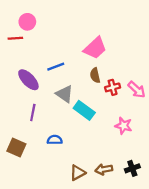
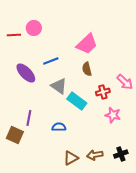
pink circle: (27, 22) -> (34, 28), moved
red cross: (113, 87) -> (103, 92), moved
purple line: (33, 113) -> (29, 118), moved
blue semicircle: (55, 140) -> (59, 127), moved

